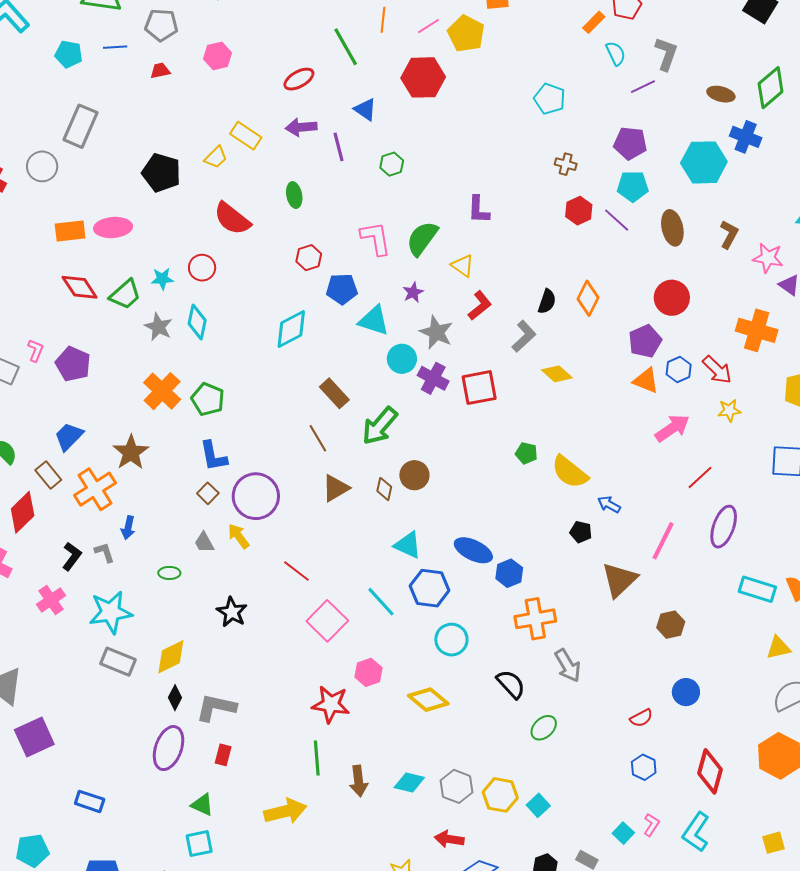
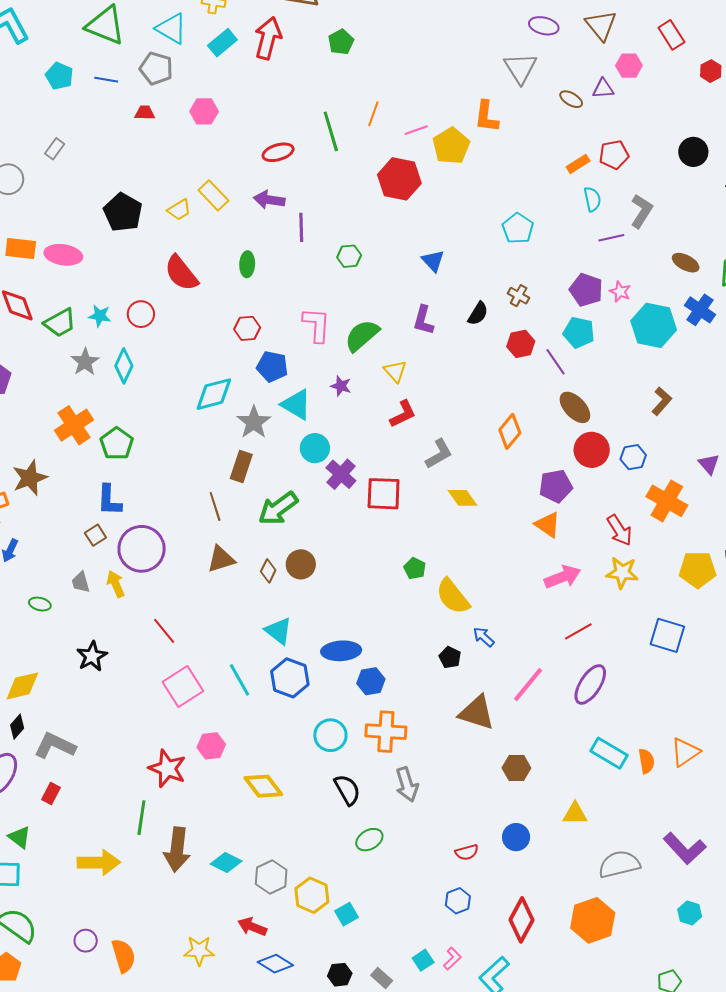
blue triangle: (365, 109) -> (433, 261), moved
gray rectangle: (81, 126) -> (55, 149), size x0.5
brown ellipse: (672, 228) -> (575, 407), moved, turned -44
pink star: (768, 258) -> (620, 292), moved, size x0.7
purple star: (413, 292) -> (341, 386), turned 30
black semicircle: (547, 301) -> (478, 314), moved
gray star: (436, 332) -> (254, 422), moved
blue hexagon: (679, 370) -> (633, 457), moved
brown rectangle: (334, 393) -> (241, 466), turned 48
yellow star: (729, 410) -> (622, 573), size x1.4
blue ellipse: (473, 550) -> (341, 651), turned -42
brown triangle: (619, 580) -> (477, 713), turned 48
cyan circle: (451, 640) -> (330, 735), moved
yellow triangle: (778, 648) -> (575, 814), moved
brown arrow: (359, 781) -> (177, 850), size x1.4

